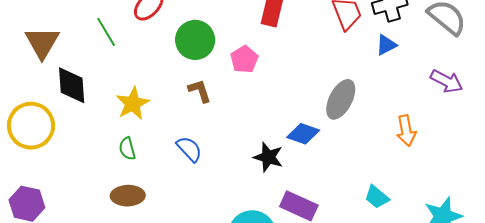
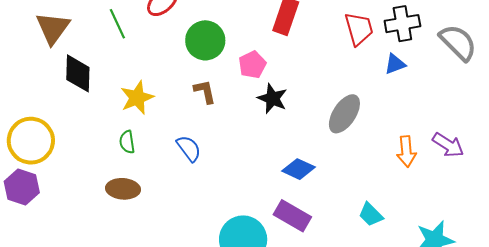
purple arrow: (447, 81) -> (448, 145), moved
yellow circle: (31, 126) -> (31, 141), moved
blue diamond: (303, 134) -> (298, 169), moved
black star: (268, 157) -> (272, 99), moved

